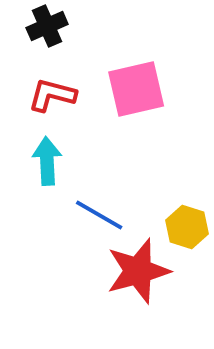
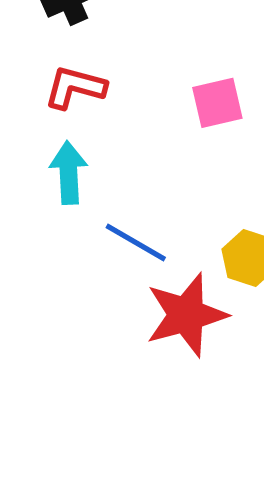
pink square: (136, 89) -> (217, 103), moved, size x0.7

